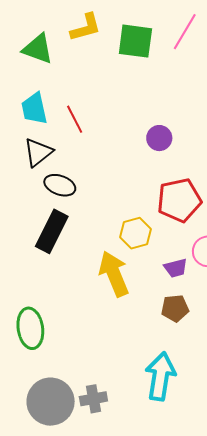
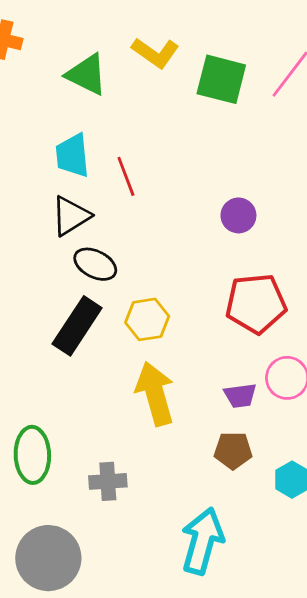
yellow L-shape: (86, 27) -> (155, 53), turned 44
yellow hexagon: (136, 233) -> (147, 319), moved
gray cross: (93, 399) -> (108, 481), moved

